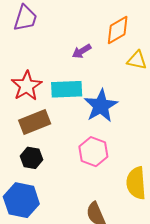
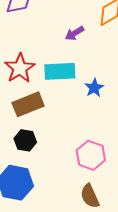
blue star: (101, 106) -> (94, 88), size x0.6
pink hexagon: (93, 152) -> (91, 155), moved

